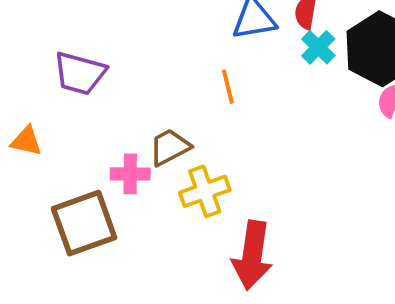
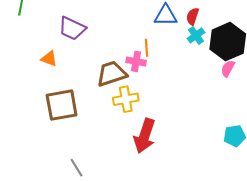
orange triangle: (26, 141) -> (49, 59), moved
brown trapezoid: (170, 147) -> (112, 74), size x1.4
pink cross: (130, 174) -> (136, 61), moved

